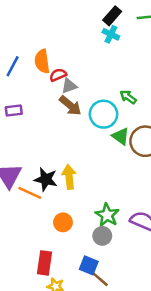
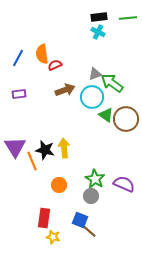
black rectangle: (112, 16) -> (99, 17), turned 42
gray triangle: (69, 86) -> (95, 74), moved
green arrow: (128, 97) -> (112, 83), size x1.6
brown arrow: (70, 106) -> (65, 90), turned -60
orange line: (30, 193) -> (32, 161), turned 42

